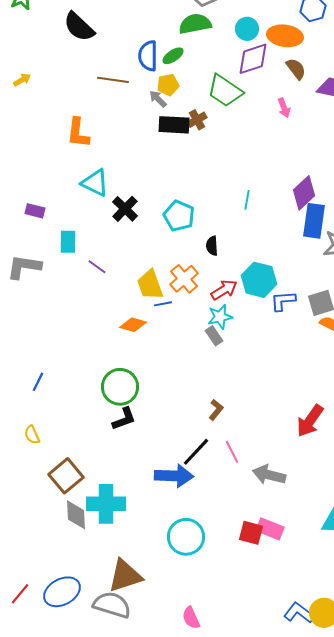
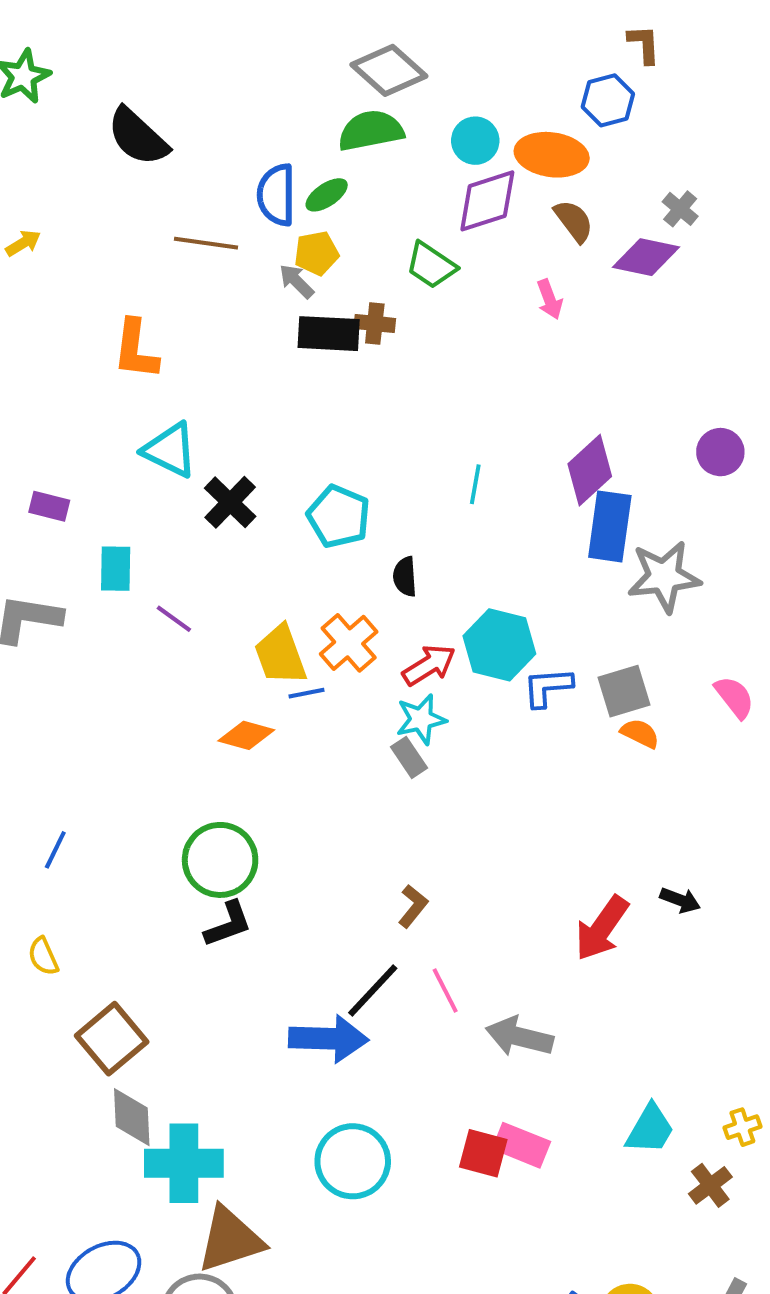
green trapezoid: (225, 91) -> (431, 265), size x0.7
brown cross: (197, 120) -> (375, 323), turned 36
cyan cross: (106, 504) -> (184, 1163), moved

